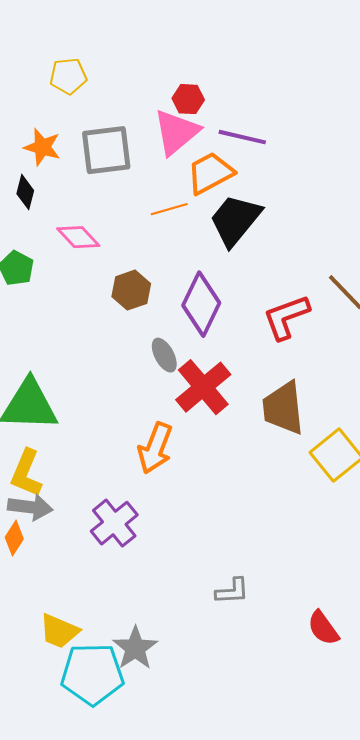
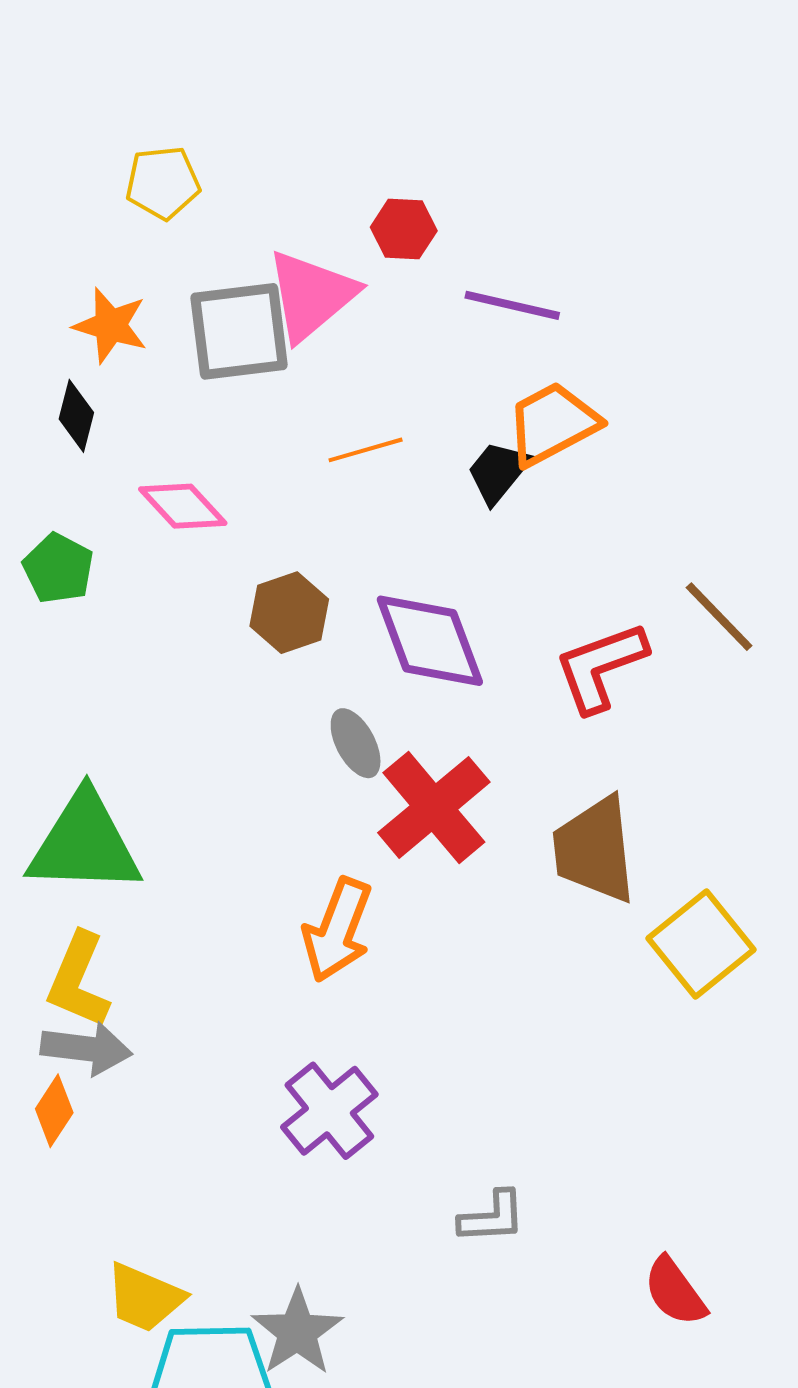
pink triangle: (176, 132) -> (311, 295), moved
orange trapezoid: (210, 173) -> (552, 424), moved
black trapezoid: (235, 220) -> (498, 472), size x0.6
purple diamond: (201, 304) -> (430, 641), turned -46
purple cross: (114, 523) -> (329, 1111), moved

